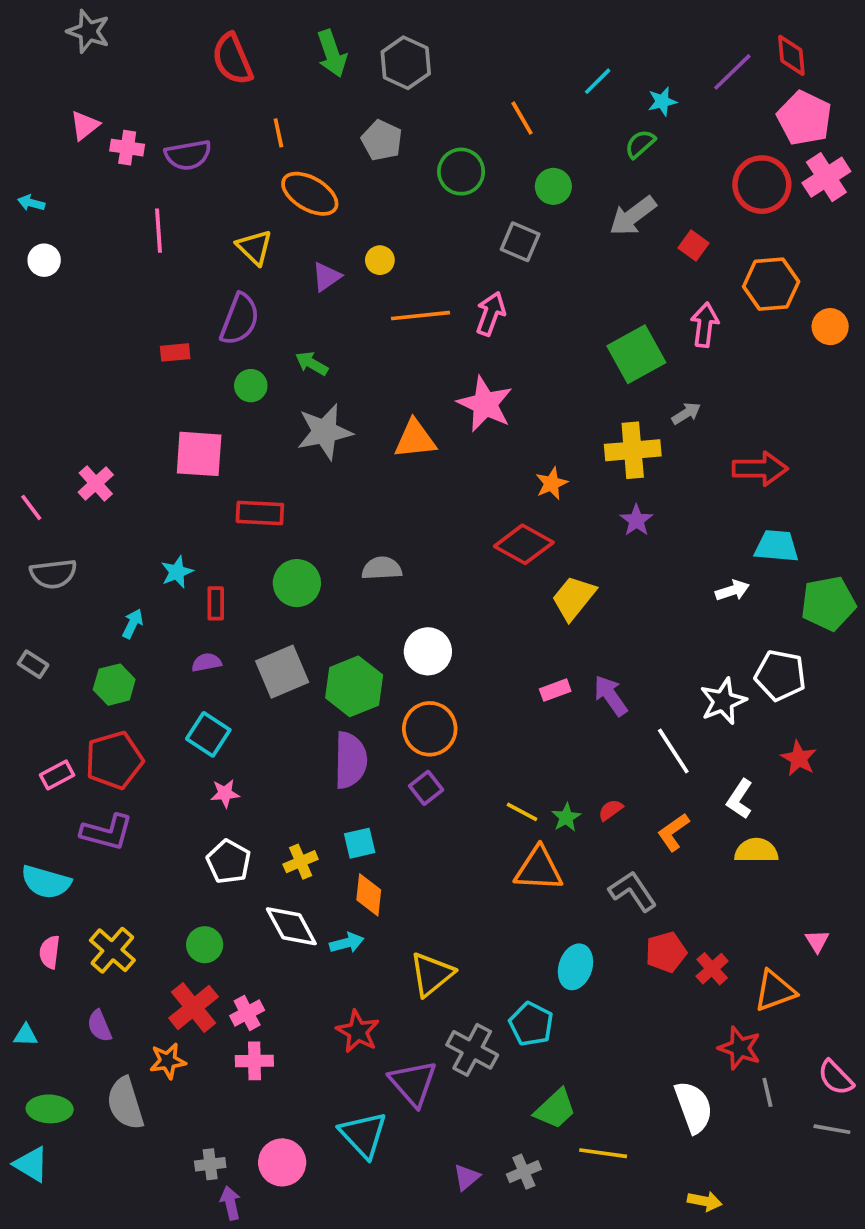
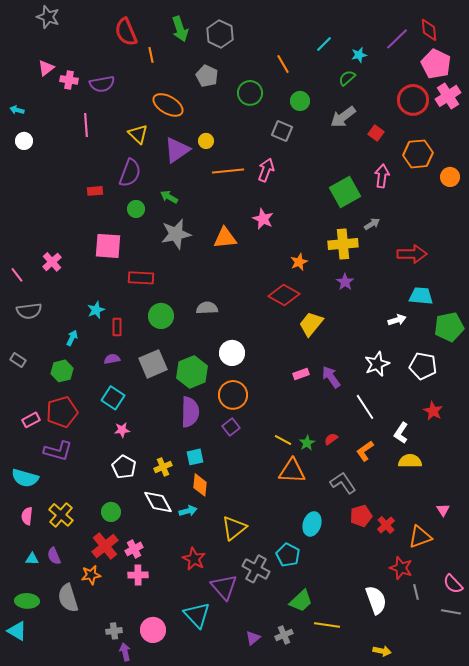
orange line: (278, 133) -> (151, 55), moved
purple triangle: (326, 277) -> (177, 150), size x1.6
pink star: (485, 404) -> (263, 219), size x0.7
white star: (723, 701) -> (377, 364), moved
cyan triangle: (26, 1035) -> (32, 559), moved

